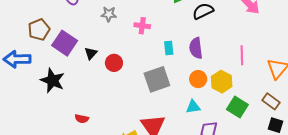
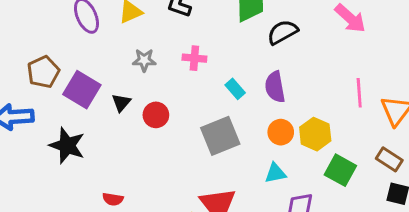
gray star: (109, 14) -> (144, 60), moved
cyan rectangle: (169, 48) -> (235, 89), turned -32
pink line: (242, 55) -> (359, 93), moved

